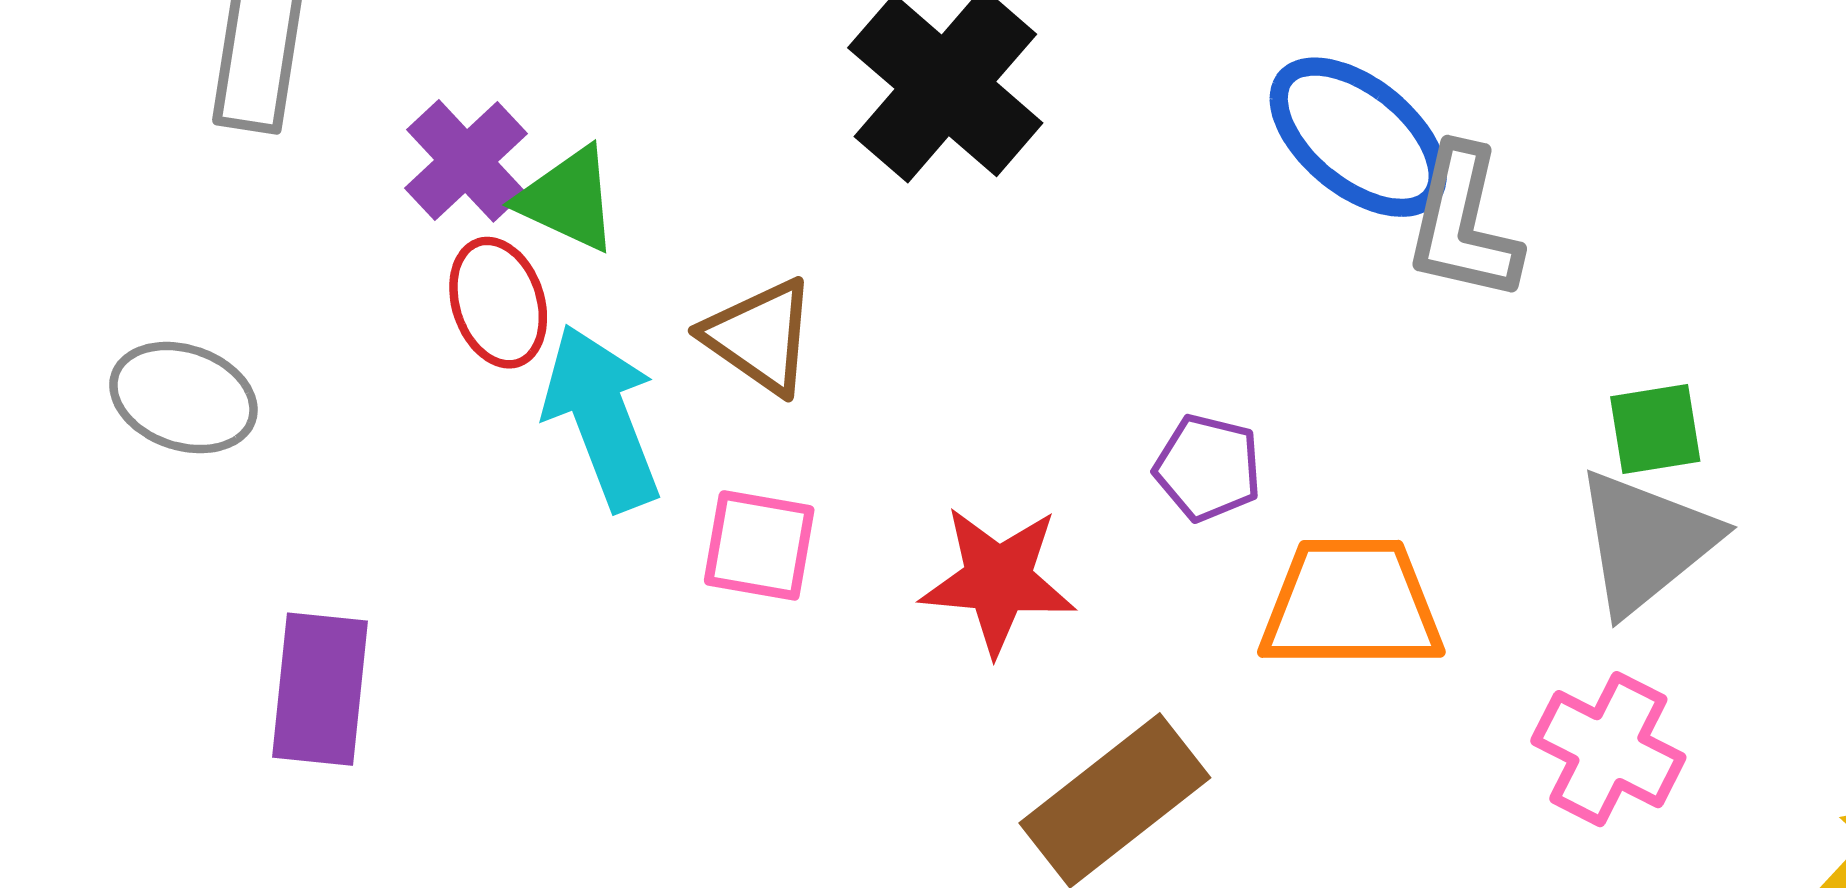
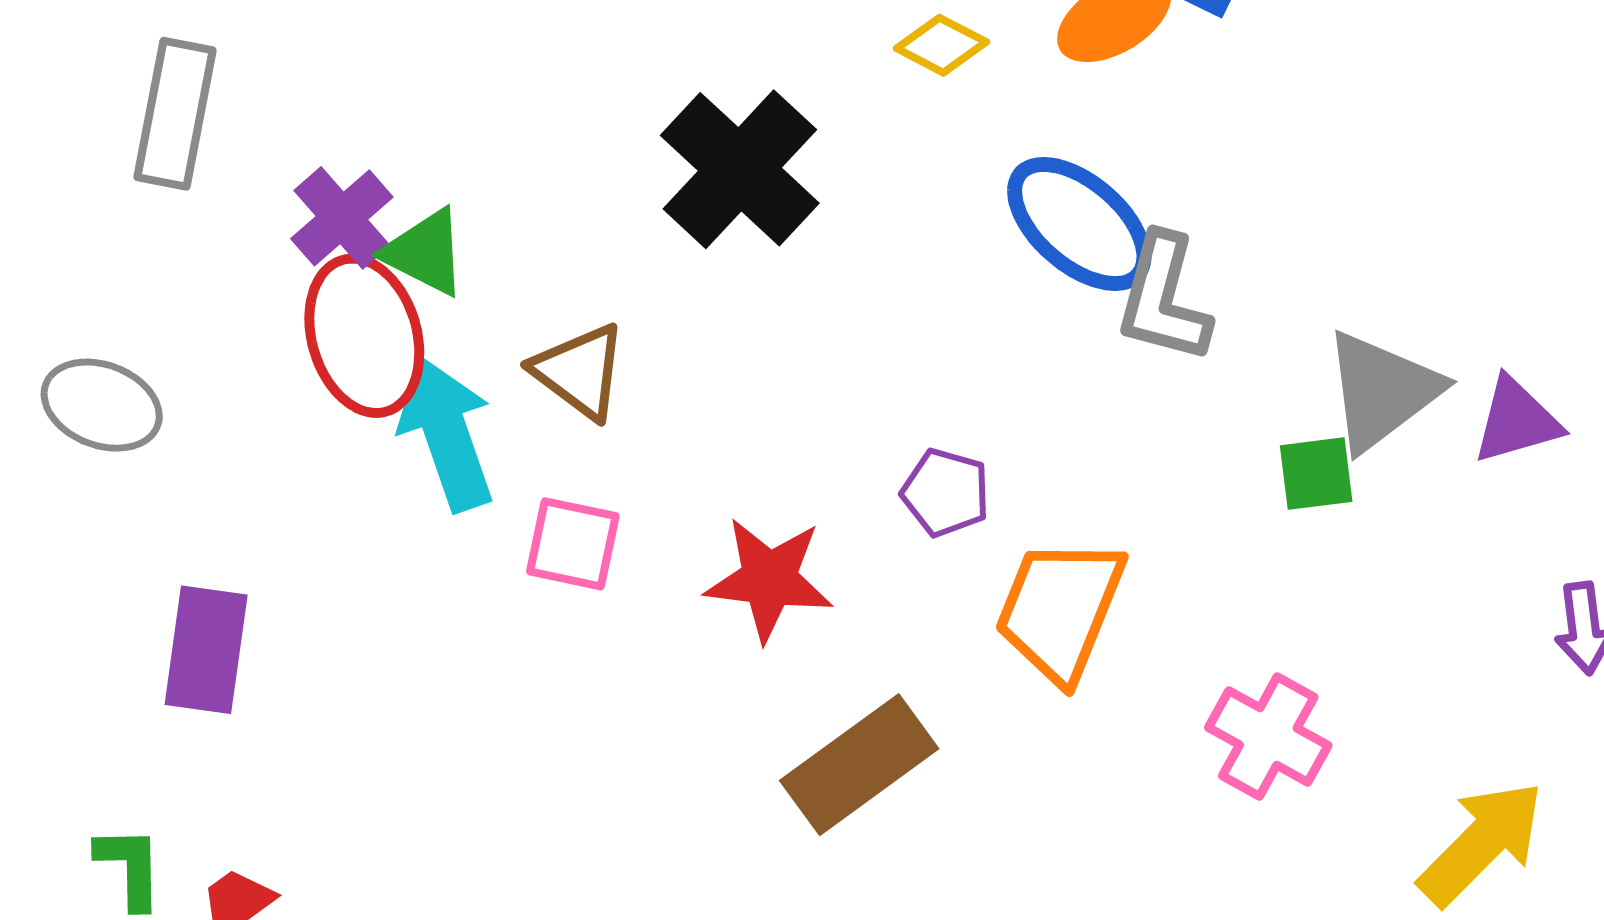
red ellipse: (498, 303) -> (364, 336), size x1.5
gray triangle: (1646, 542) -> (1382, 391), moved
orange trapezoid: (1351, 604) -> (1060, 610), turned -70

